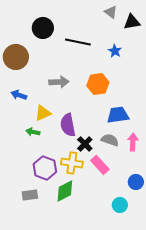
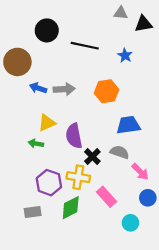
gray triangle: (111, 12) -> (121, 13), turned -32
blue arrow: (19, 95) -> (38, 88), moved
pink arrow: (133, 142) -> (140, 172), moved, turned 132
pink rectangle: (100, 165) -> (107, 197), moved

